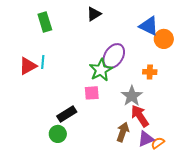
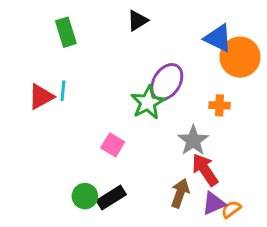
orange circle: (164, 39) -> (240, 57), size x1.4
pink square: (92, 93) -> (113, 145), moved, turned 35
black rectangle: (67, 114) -> (111, 198), moved

